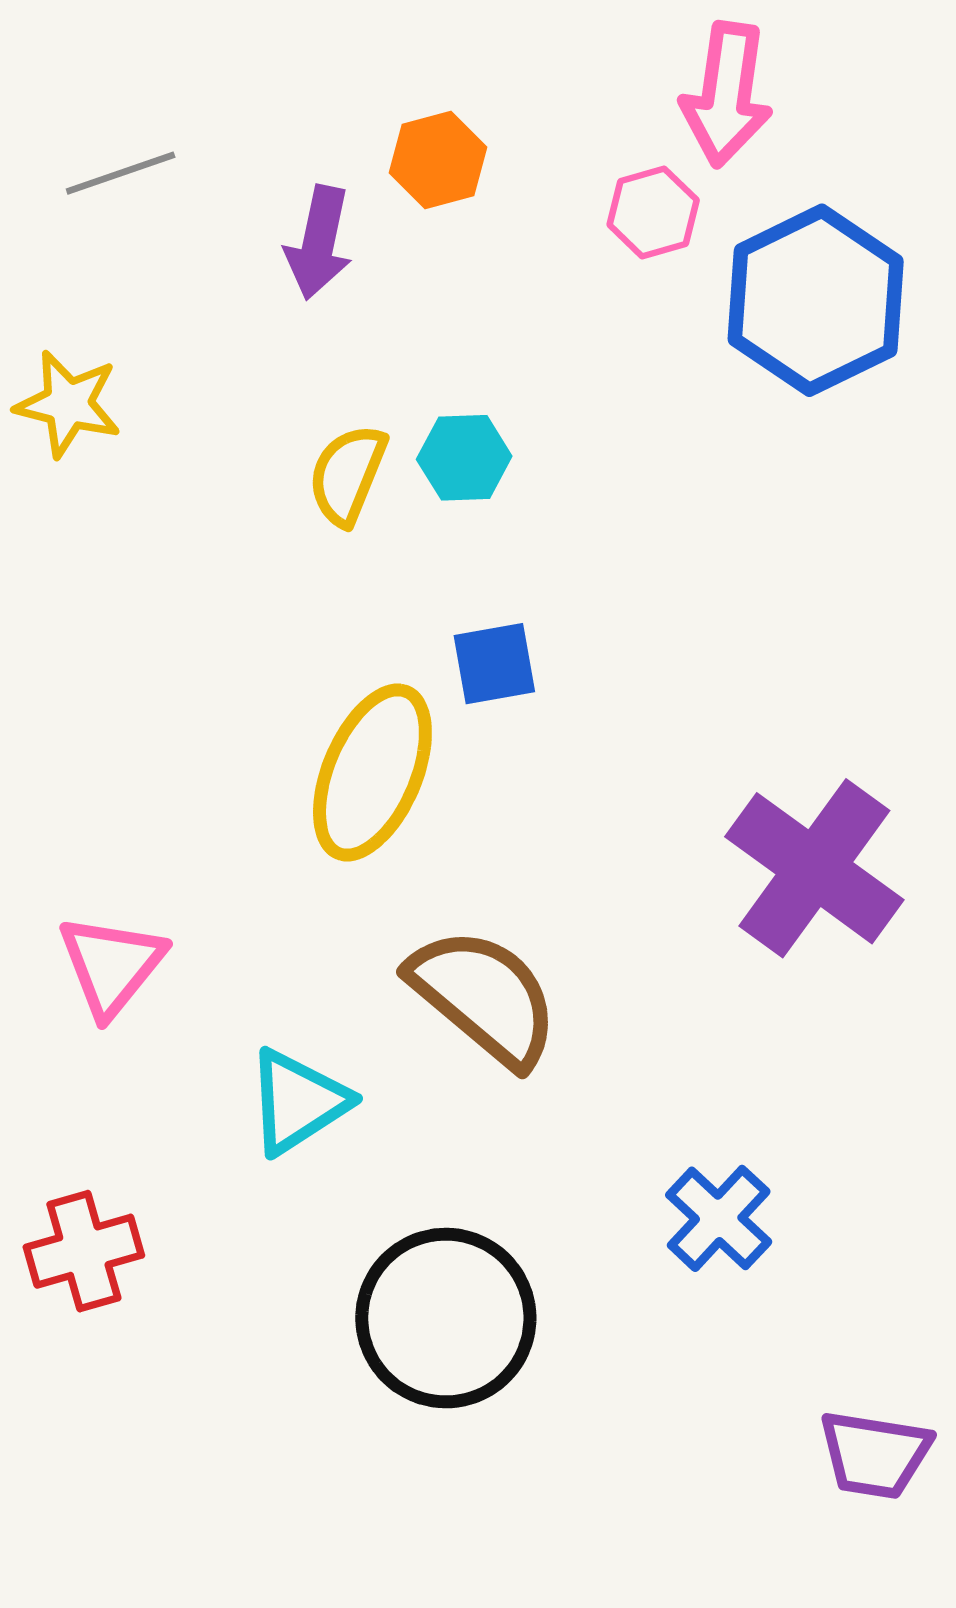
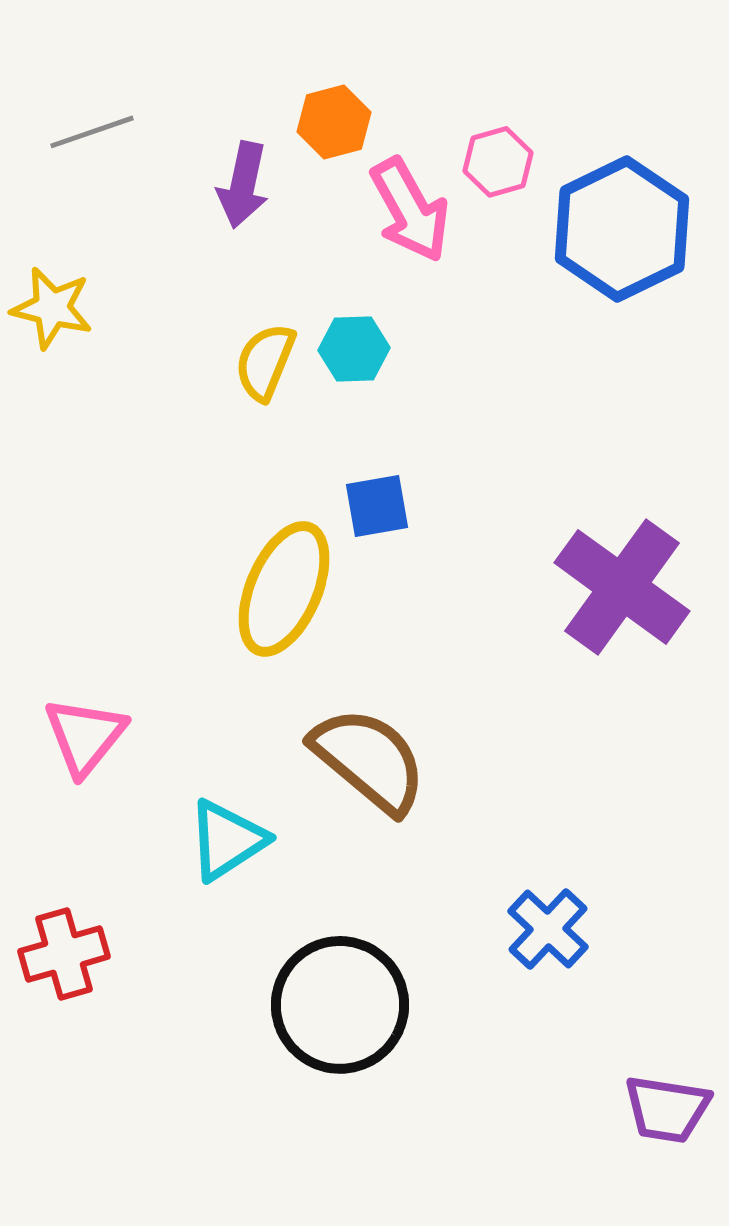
pink arrow: (727, 94) -> (410, 210), moved, turned -37
purple cross: (814, 868) -> (622, 587), moved

